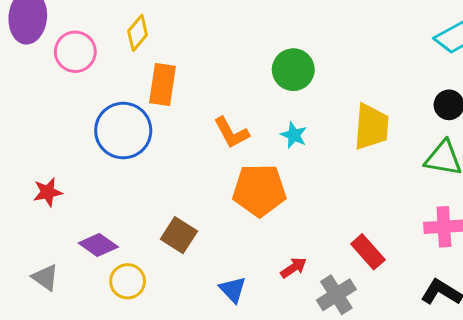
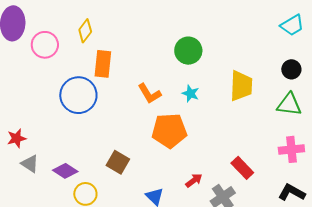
red star: (48, 192) -> (17, 138), moved
gray triangle: (45, 277) -> (30, 164), moved

